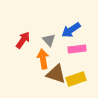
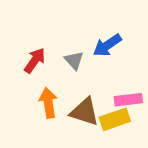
pink rectangle: (77, 49) -> (128, 100), moved
orange arrow: (43, 59) -> (48, 103), moved

